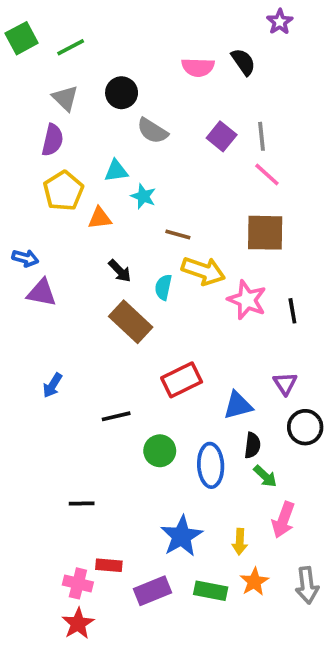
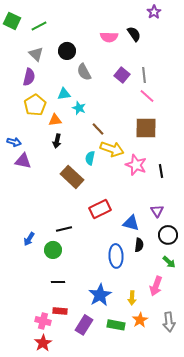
green square: (22, 38) -> (12, 21), turned -36
gray semicircle: (152, 131) -> (84, 72), turned 30
brown line: (178, 234) -> (98, 129), turned 32
black arrow: (120, 271) -> (57, 141), moved, turned 56
blue arrow: (52, 385) -> (29, 239), moved
blue triangle: (238, 405) -> (131, 223), turned 30
green circle: (160, 451) -> (53, 250), moved
green arrow: (265, 476) -> (169, 262), moved
black line: (82, 504) -> (58, 282), moved
purple rectangle: (152, 591) -> (84, 325), turned -36

